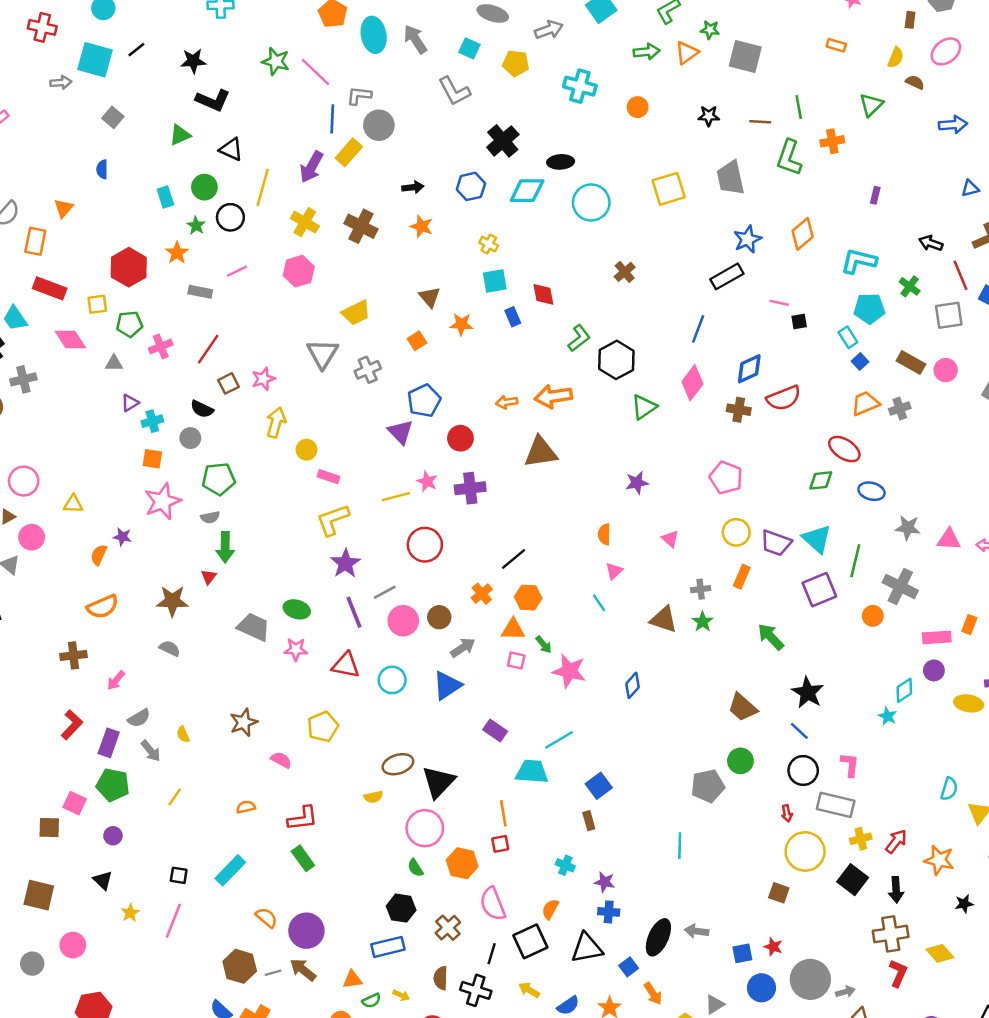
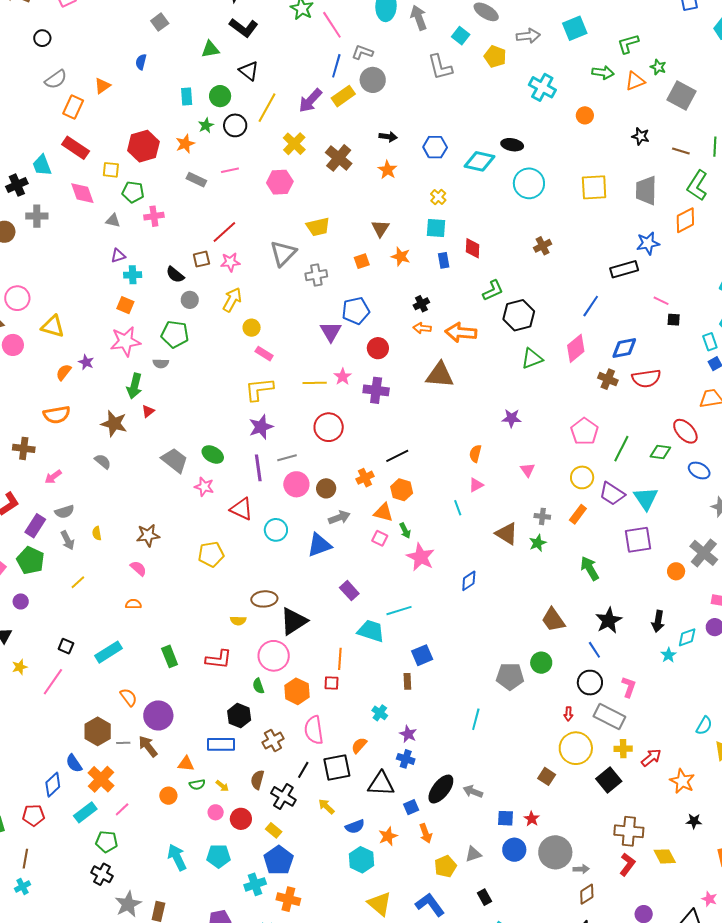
black cross: (503, 141) -> (421, 304), moved, size x0.6
orange diamond: (803, 234) -> (685, 220), moved
red line: (208, 349) -> (224, 232), moved
gray circle: (190, 438) -> (190, 300), moved
yellow triangle: (73, 504) -> (53, 326), size x1.4
green arrow: (225, 547) -> (134, 386), moved
green line: (855, 561) -> (621, 449), moved
pink semicircle: (281, 760) -> (138, 568), moved
red L-shape: (303, 818) -> (219, 659), moved
black arrow: (896, 890) -> (658, 621), moved

